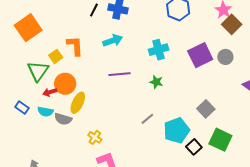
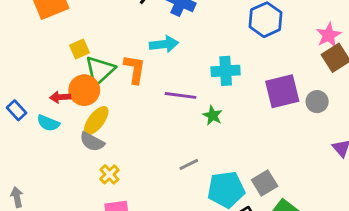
orange L-shape: (75, 46) -> (135, 69), moved
green triangle: (38, 71) -> (100, 70), moved
purple line: (119, 74) -> (180, 95), moved
gray square: (206, 109) -> (265, 183), moved
gray semicircle: (63, 119) -> (92, 142), moved

